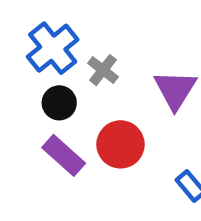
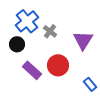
black circle: (59, 103) -> (17, 44), moved

